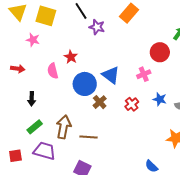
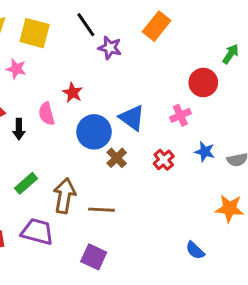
black arrow: (32, 99) -> (19, 129), moved
green rectangle: (35, 127) -> (26, 183), moved

